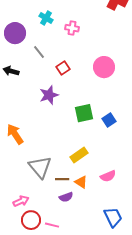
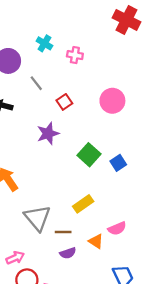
green square: (84, 113) -> (89, 155), turned -36
orange triangle: (81, 182) -> (96, 241), moved

